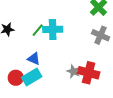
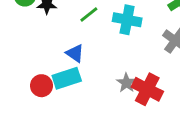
cyan cross: (53, 29) -> (127, 20), moved
red circle: (16, 78) -> (41, 86), moved

